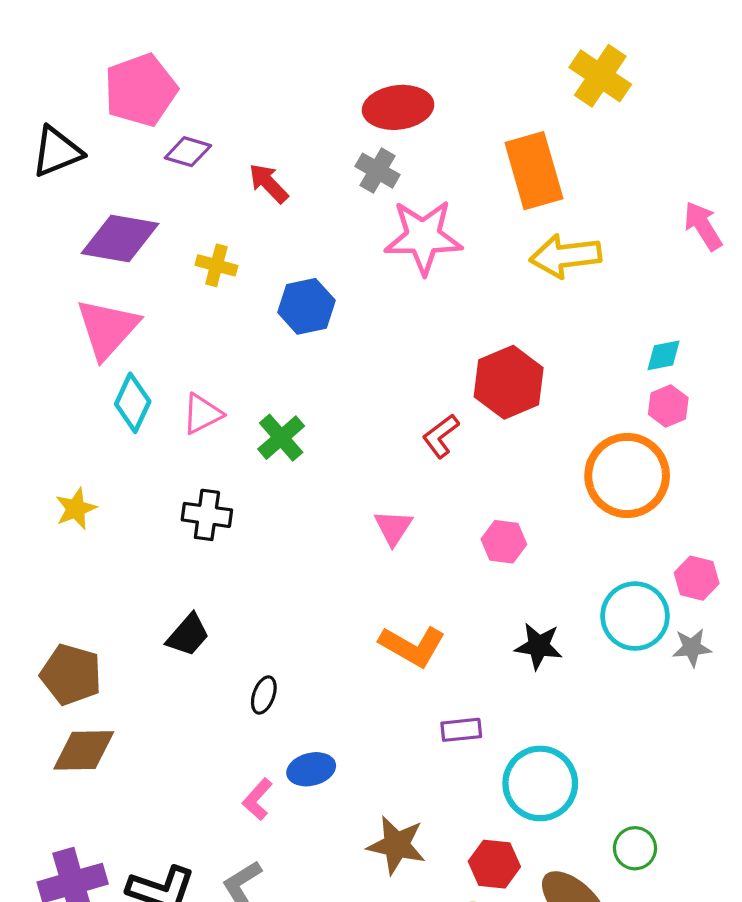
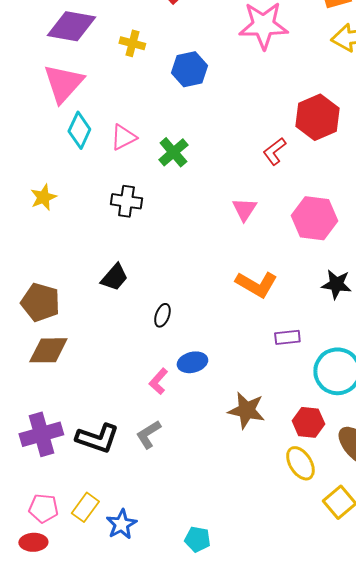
pink hexagon: (504, 542) -> (314, 218), size x1.6

